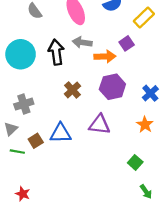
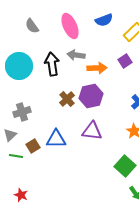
purple square: (127, 43) -> (125, 61), moved
purple hexagon: (112, 87) -> (91, 96), moved
green square: (135, 162) -> (125, 166), size x1.5

